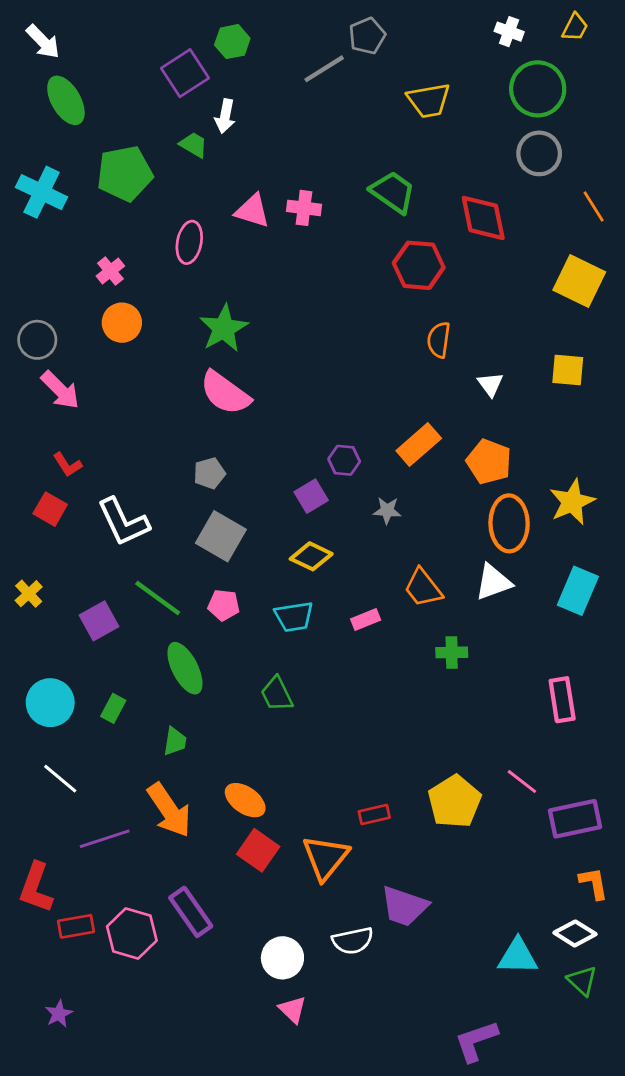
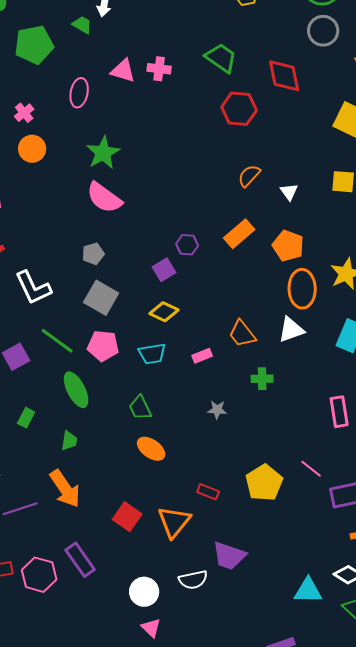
orange semicircle: (439, 340) -> (249, 176), moved, turned 35
gray star: (387, 510) -> (217, 410), moved
pink pentagon: (224, 605) -> (103, 346), size x1.4
orange ellipse: (245, 800) -> (151, 449), moved
red rectangle: (374, 814) -> (208, 492), turned 35

